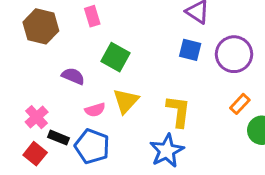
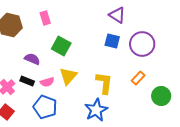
orange rectangle: (240, 104) -> (138, 78), moved
black rectangle: (58, 138) -> (27, 81), moved

